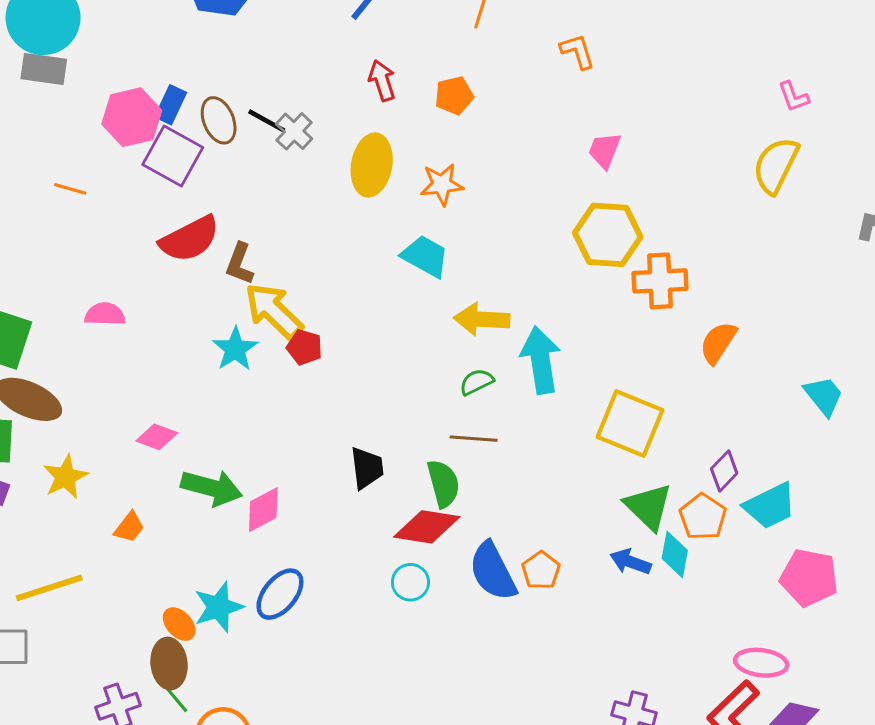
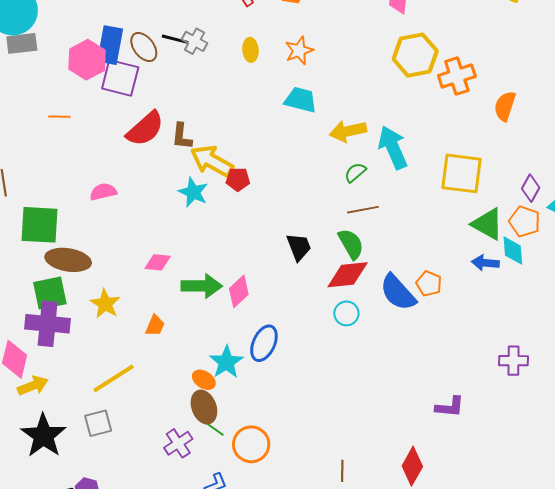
blue rectangle: (171, 105) -> (110, 45), size x1.5
yellow ellipse: (372, 165) -> (250, 50), size x0.6

